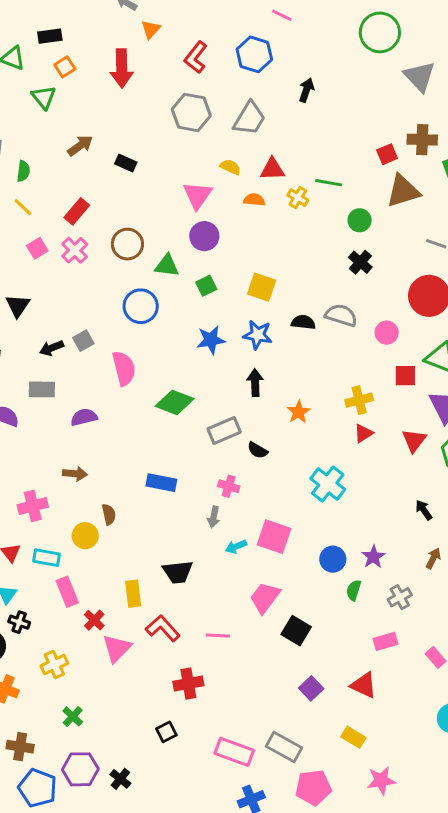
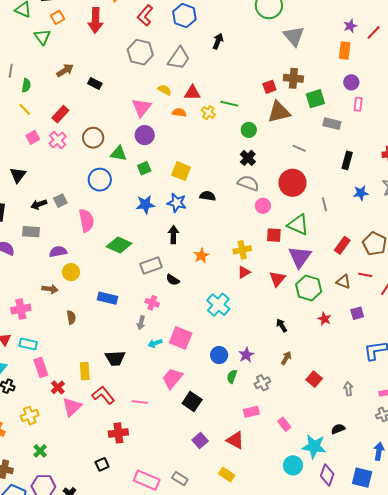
gray semicircle: (341, 315) -> (248, 183), moved
yellow circle: (85, 536) -> (71, 272), moved
gray rectangle: (284, 747) -> (180, 479), size x0.7

